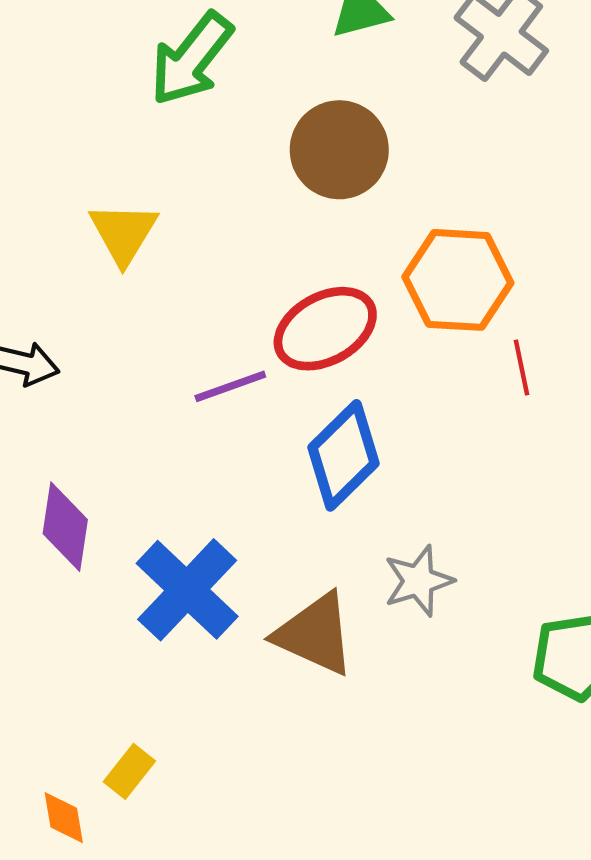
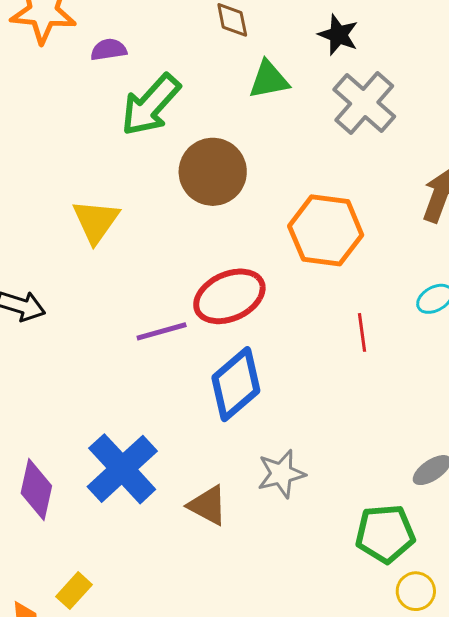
brown circle: (339, 150) -> (213, 172), moved
orange hexagon: (458, 280) -> (326, 230), moved
purple diamond: (65, 527) -> (36, 489), moved
brown triangle: (315, 634) -> (208, 505), size x0.7

